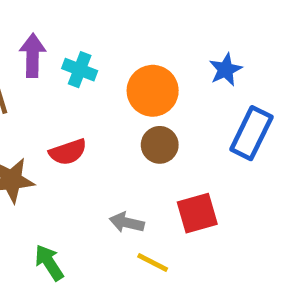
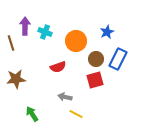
brown circle: (160, 145) -> (96, 59), moved
red semicircle: (68, 152) -> (58, 67), moved
red square: (197, 213) -> (95, 80), moved

